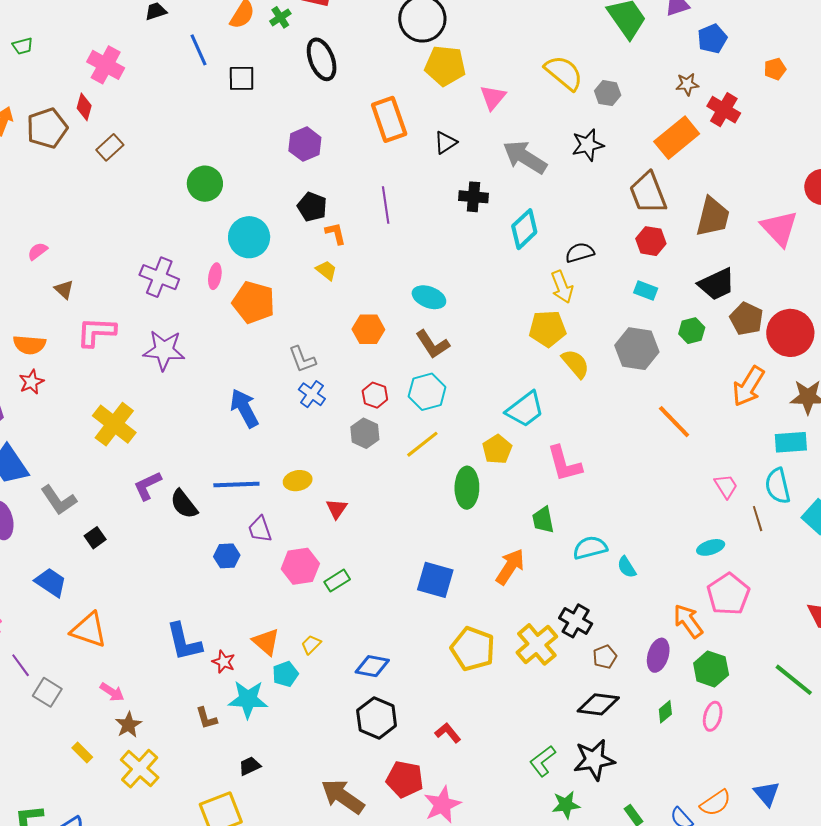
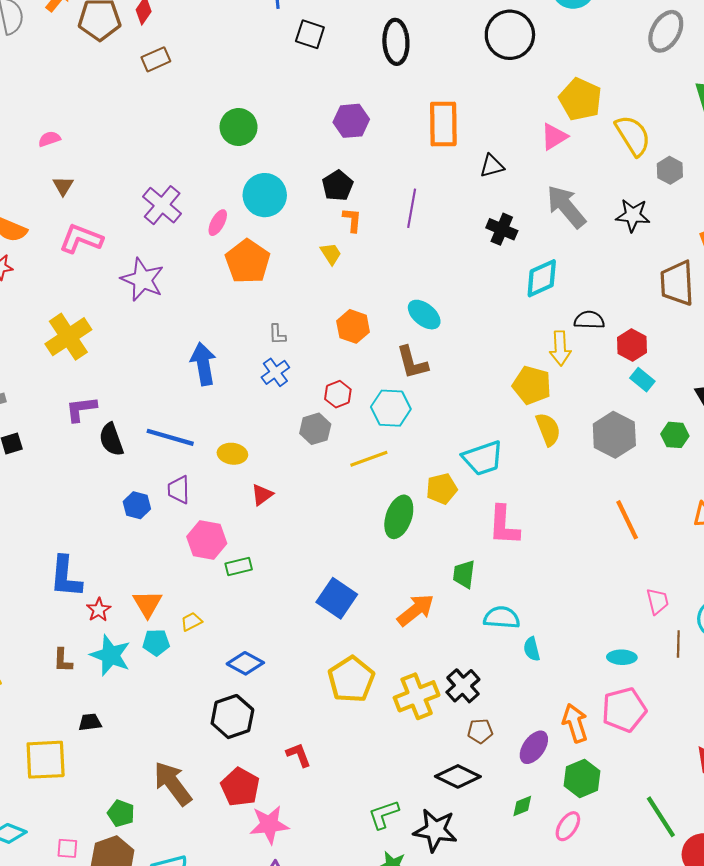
yellow pentagon: (445, 66) -> (580, 99), moved
red hexagon: (651, 241) -> (632, 345), moved
gray L-shape: (302, 359) -> (277, 334), size x0.7

